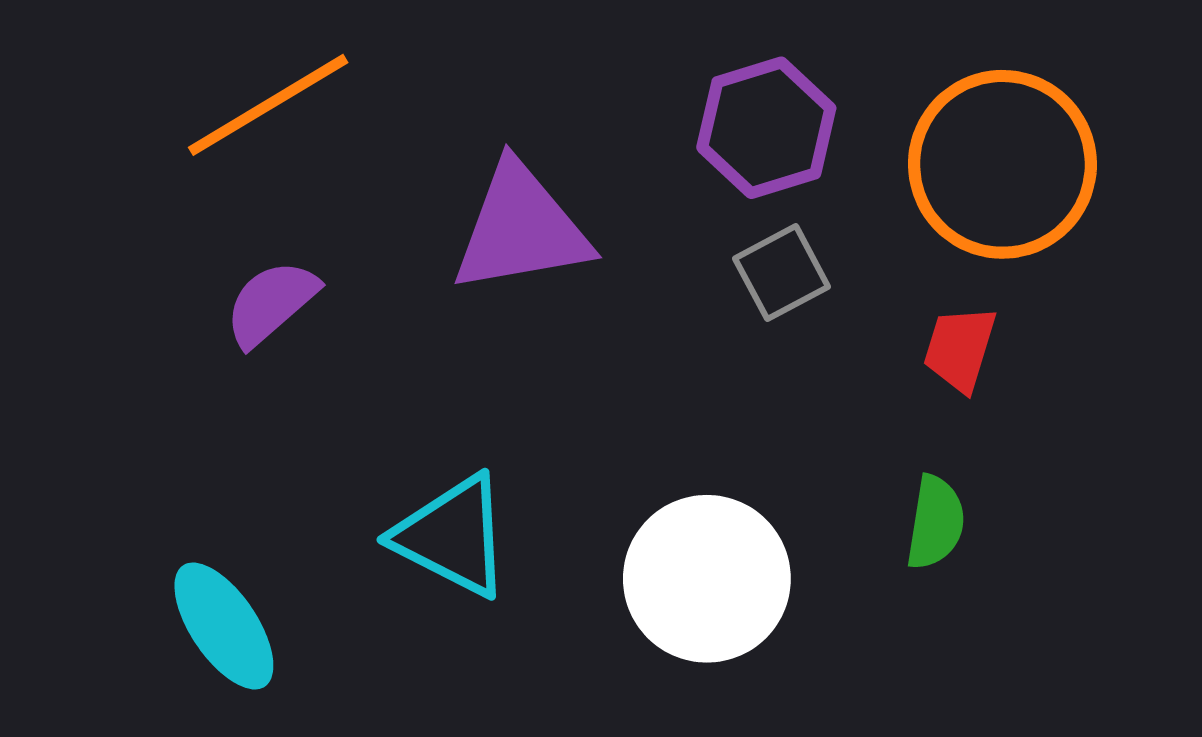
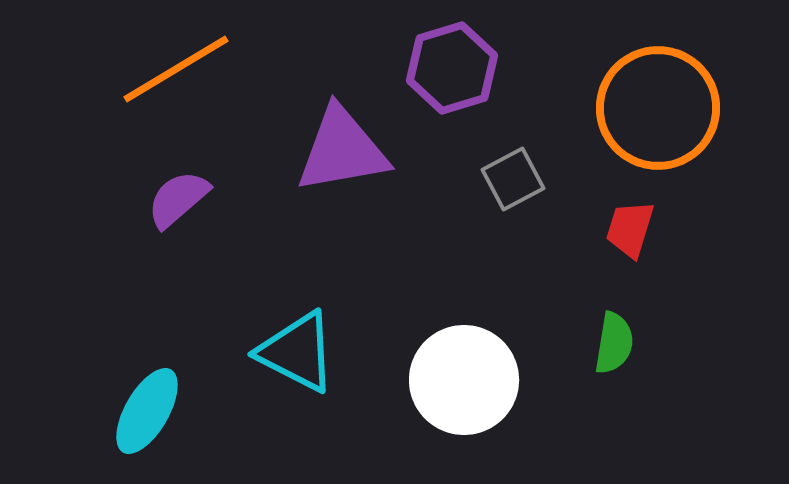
purple hexagon: (766, 128) -> (452, 68), moved
cyan ellipse: (224, 626) -> (147, 411), turned 64

